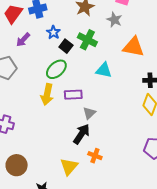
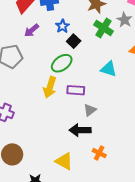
green cross: (87, 40) -> (103, 28), moved
black arrow: (82, 134) -> (80, 130), turned -130
orange cross: (95, 156) -> (99, 153), moved
yellow triangle: (69, 167) -> (64, 161), turned -48

